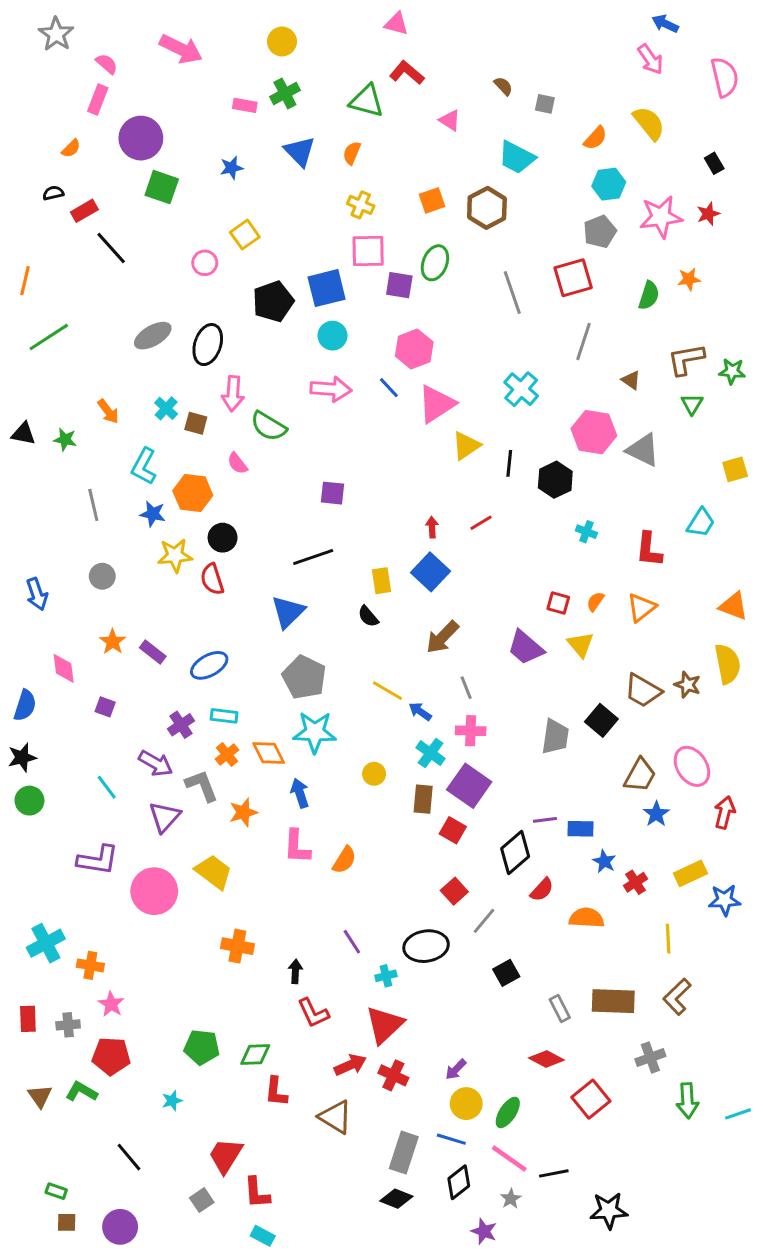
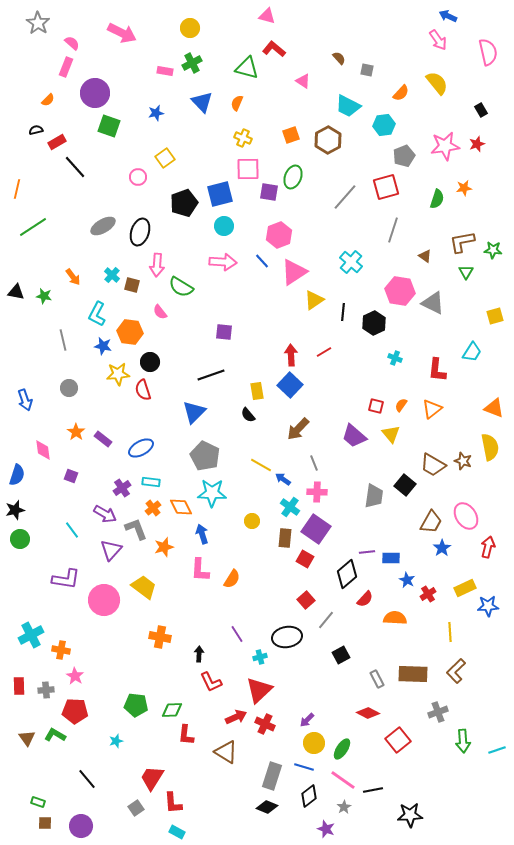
cyan hexagon: (609, 184) -> (384, 125), moved
gray line: (512, 293) -> (345, 197), turned 60
red arrow: (432, 527) -> (291, 355), size x1.5

